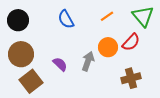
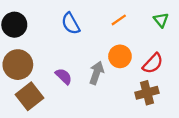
green triangle: (143, 16) -> (161, 20), size x0.6
red semicircle: (131, 42) -> (153, 63), moved

